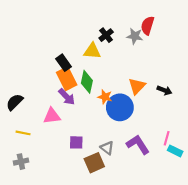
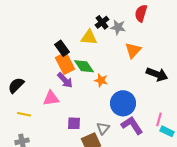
gray star: (135, 36) -> (118, 27), moved
green diamond: (87, 82) -> (84, 66), turned -45
orange triangle: (137, 86) -> (133, 50), moved
black arrow: (165, 90) -> (157, 74), size x1.5
blue circle: (120, 107) -> (123, 103), moved
gray triangle: (107, 148) -> (103, 128), turned 32

